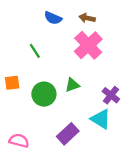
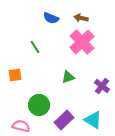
green circle: (44, 94) -> (39, 105), moved
cyan triangle: (101, 119) -> (93, 120), moved

